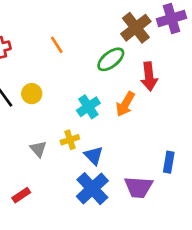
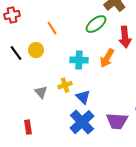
orange line: (57, 45) -> (52, 28), moved
cyan cross: (88, 107) -> (79, 60), turned 36
red rectangle: (21, 195) -> (28, 127), turned -64

